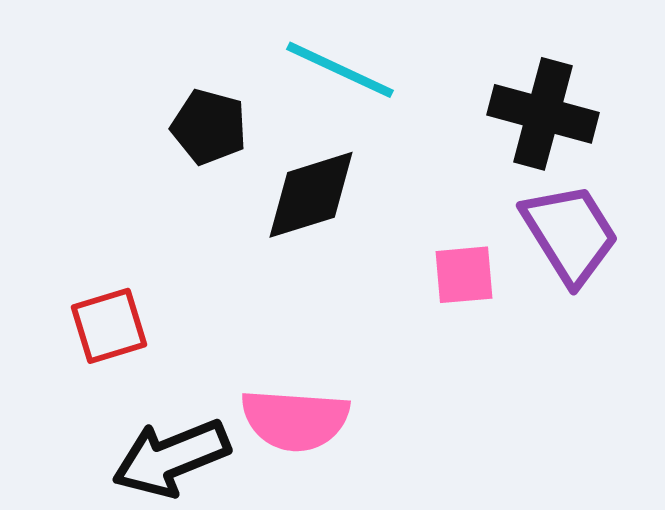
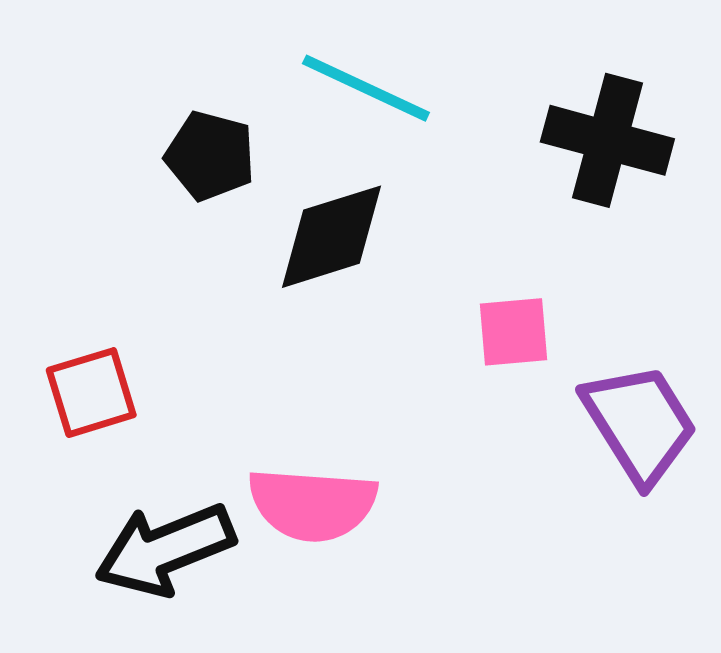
purple trapezoid: (570, 234) -> (640, 423), moved

